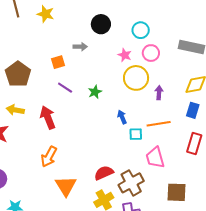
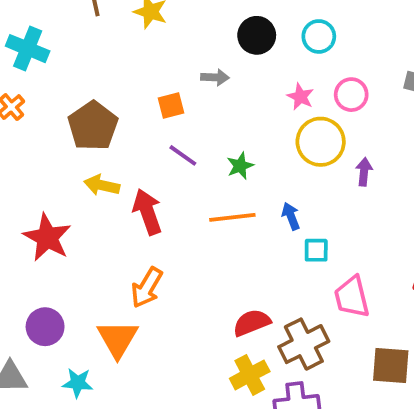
cyan circle: (141, 30) -> (319, 36), moved
yellow arrow: (15, 110) -> (102, 185), moved
orange line: (159, 124) -> (232, 217), moved
orange triangle: (66, 186) -> (118, 339), moved

